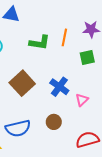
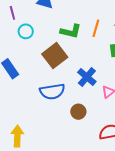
brown square: (22, 83) -> (55, 56), moved
blue semicircle: (18, 128) -> (52, 92), moved

